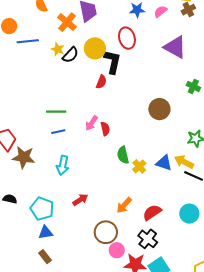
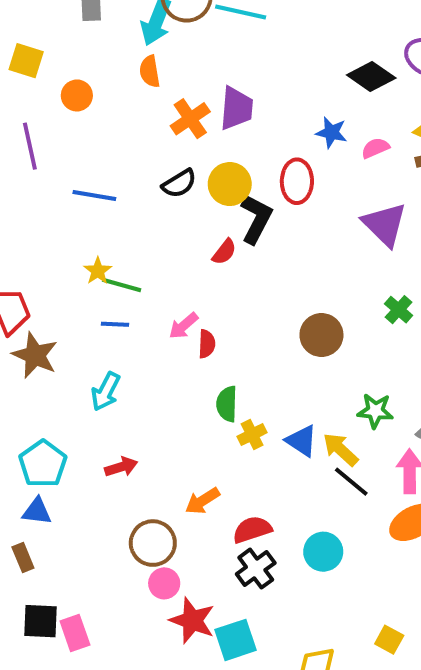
blue line: (28, 41) -> (94, 195), moved
yellow star: (58, 49) -> (98, 271), moved
black cross: (148, 239) -> (256, 569), moved

